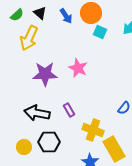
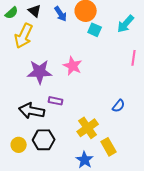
purple rectangle: (69, 110) -> (56, 101), moved, turned -48
yellow cross: (93, 130) -> (88, 128), turned 35
yellow rectangle: (114, 149) -> (109, 147), size x0.7

